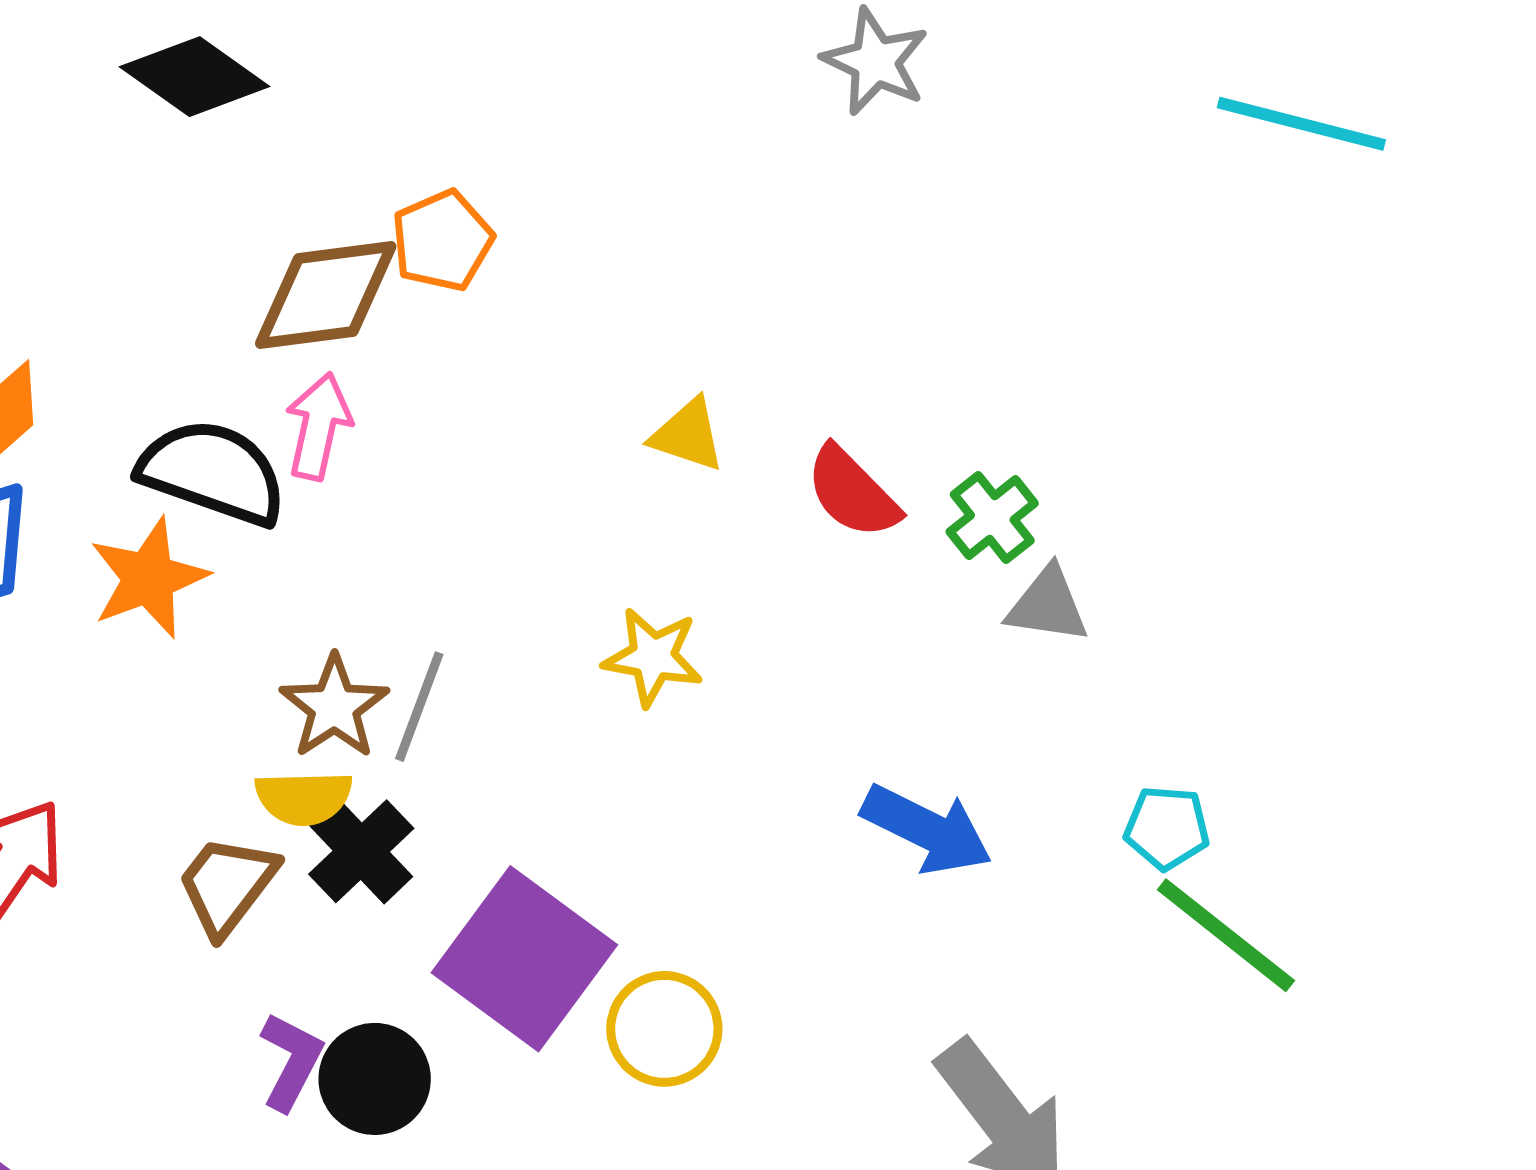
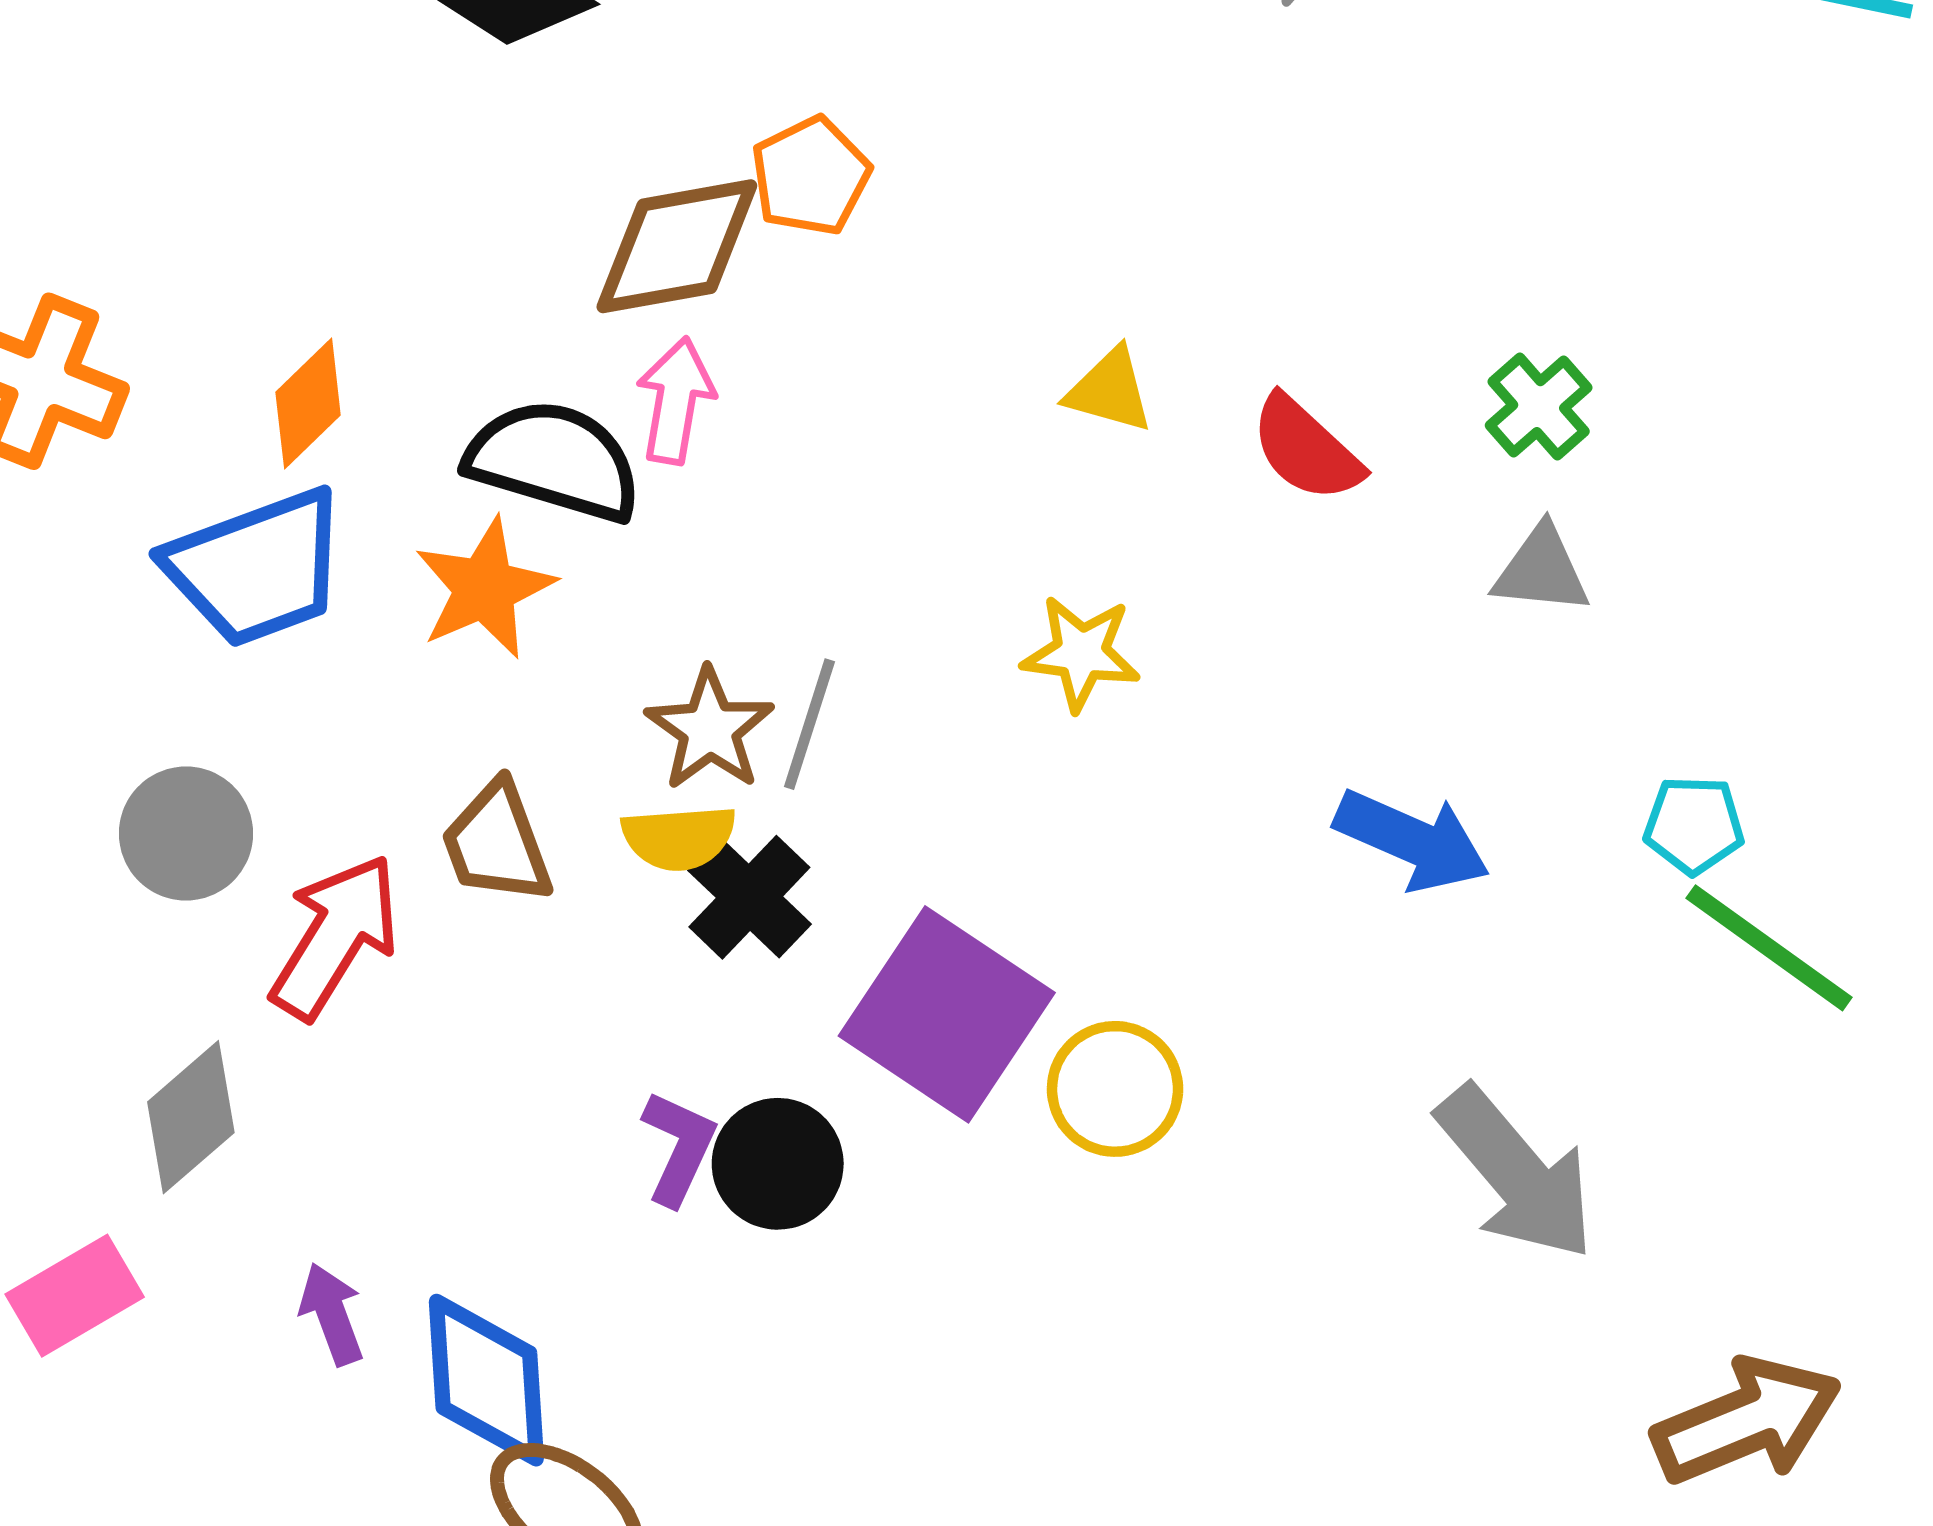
green cross: (992, 517) -> (1539, 407), moved
brown trapezoid: (227, 885) -> (497, 843), moved, turned -55

